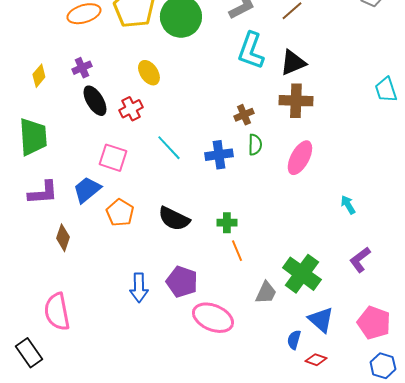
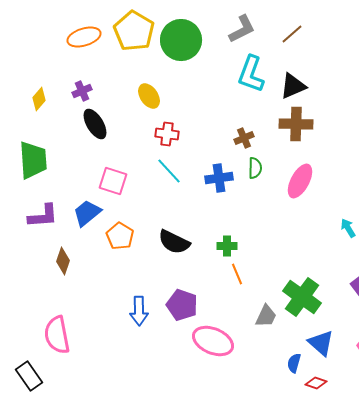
red cross: (131, 109) -> (167, 134), moved, turned 35

